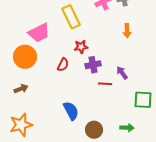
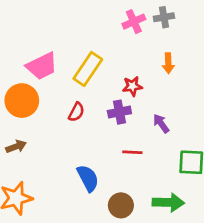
yellow rectangle: (71, 17) -> (88, 69), moved, turned 60
red star: (81, 47) -> (132, 86), moved
red line: (105, 84) -> (132, 152), moved
green arrow: (127, 128) -> (168, 203), size x1.5

